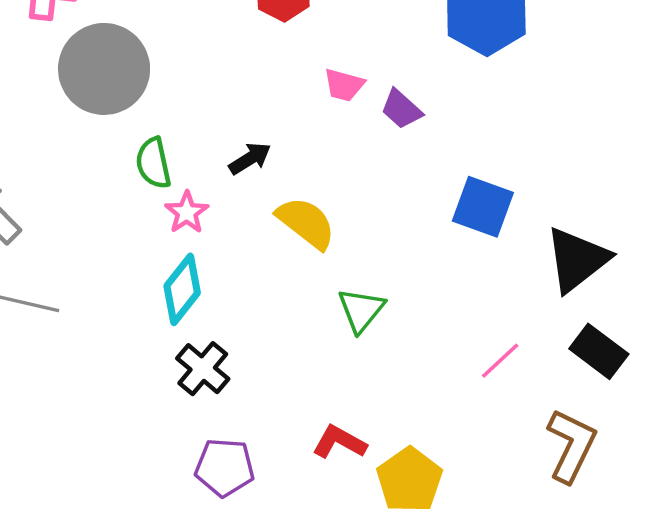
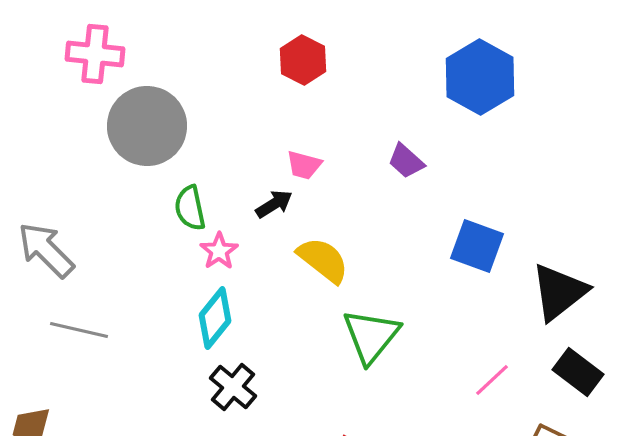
pink trapezoid: (344, 85) -> (304, 165), moved
green triangle: (361, 310) -> (371, 336), size x1.4

